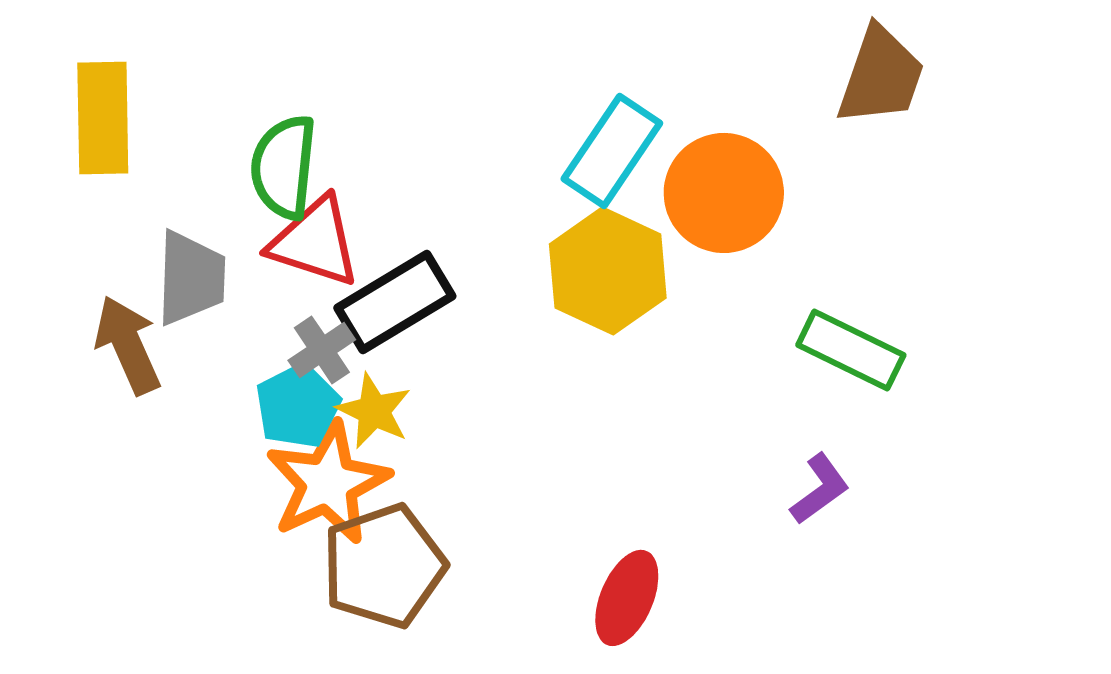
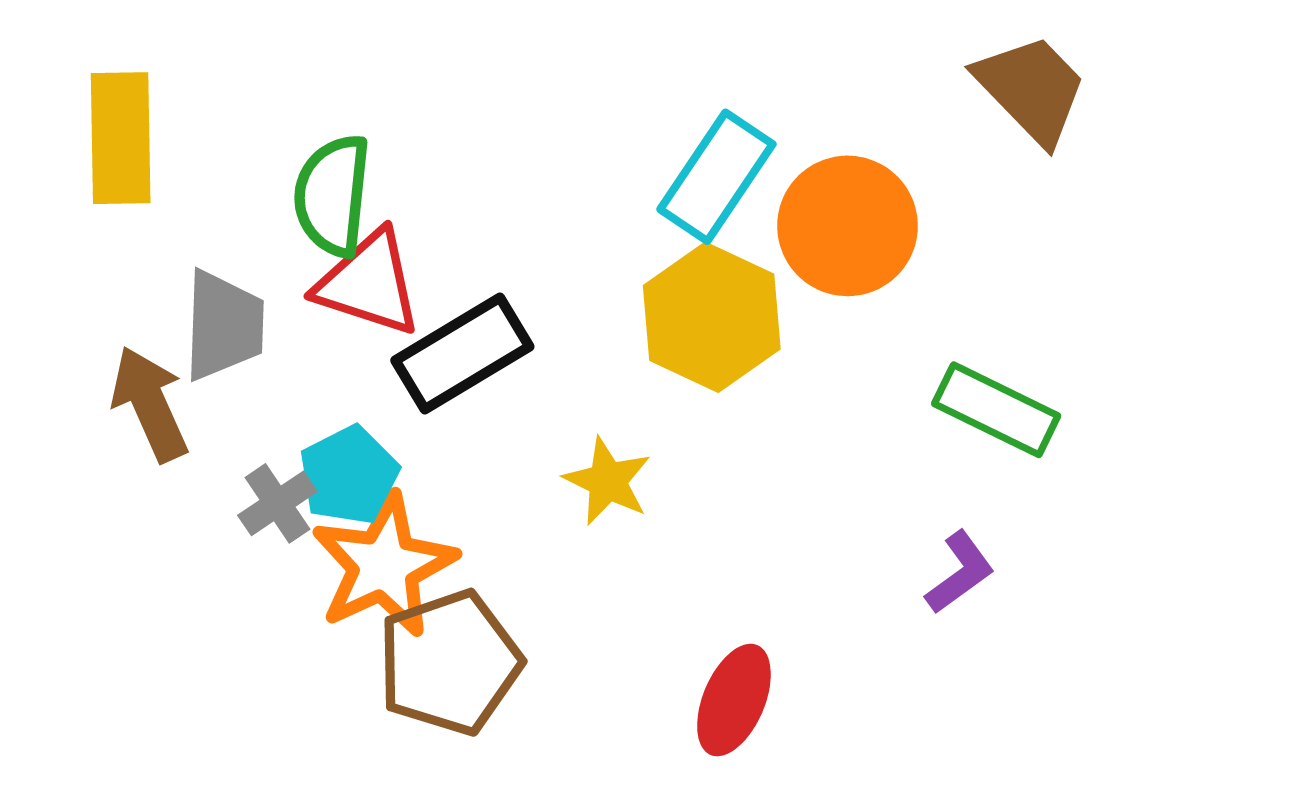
brown trapezoid: (881, 76) -> (1031, 89), turned -63
gray cross: (322, 350) -> (277, 503), moved
yellow star: (374, 411) -> (608, 481), moved

